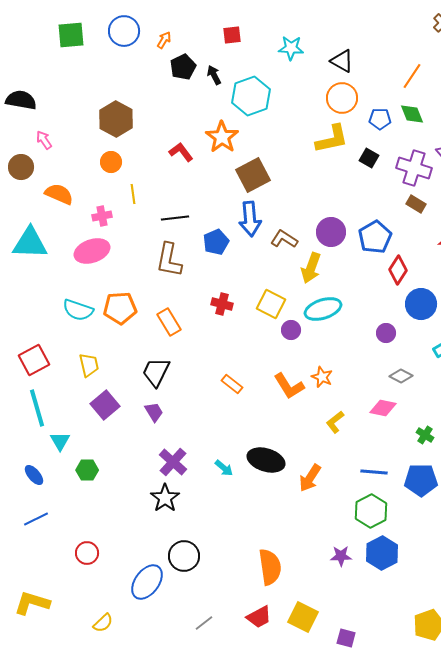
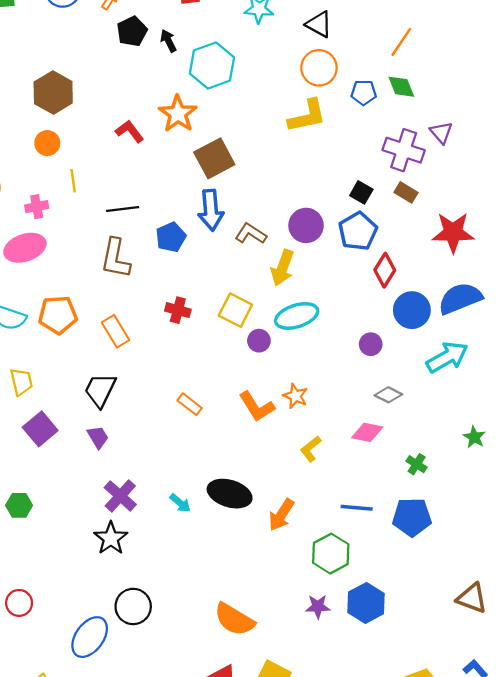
black square: (369, 158) -> (361, 192), moved
green hexagon: (371, 511) -> (331, 554), moved
orange semicircle: (270, 567) -> (234, 619), turned 129

